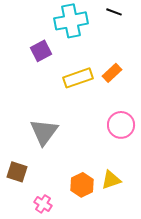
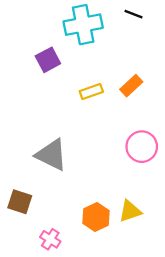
yellow rectangle: (78, 78) -> (91, 91), size x0.7
gray triangle: (44, 132) -> (51, 155), turned -40

